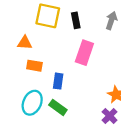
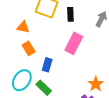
orange rectangle: (34, 66) -> (29, 48), turned 40

